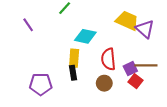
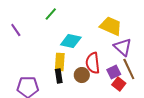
purple triangle: (145, 29) -> (123, 47), moved
brown line: (146, 65) -> (129, 69), turned 65
brown circle: (104, 83) -> (82, 75), moved

